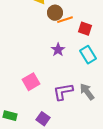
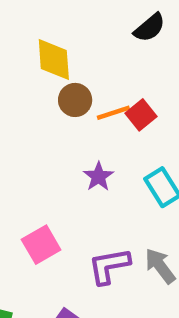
brown circle: (55, 13) -> (75, 100), moved
red square: (85, 29) -> (141, 115), moved, turned 32

